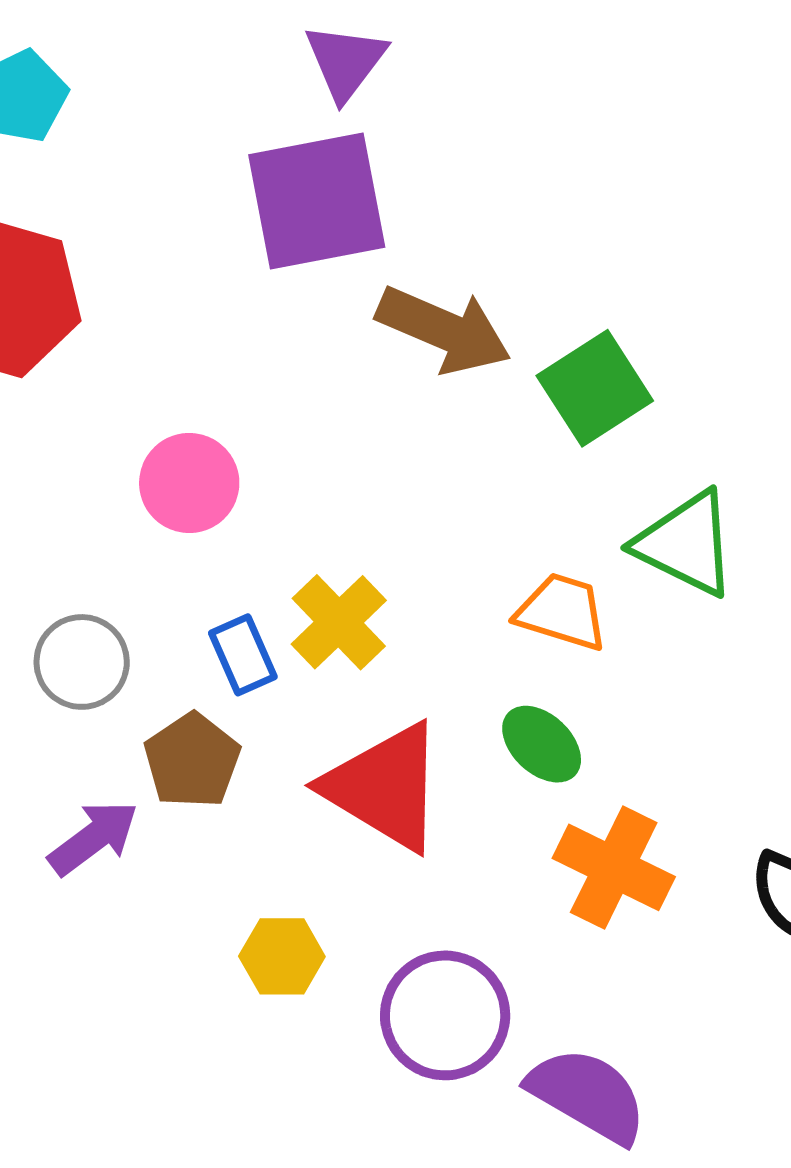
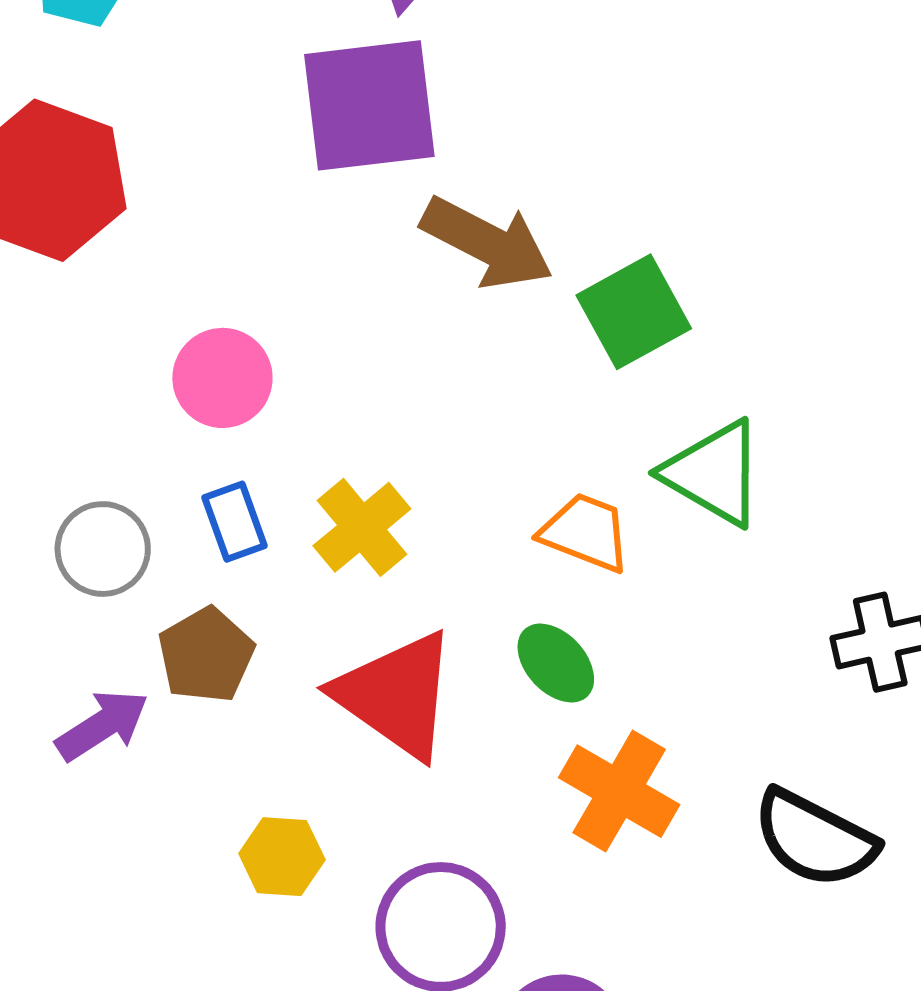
blue rectangle: (243, 655) -> (235, 522), moved

